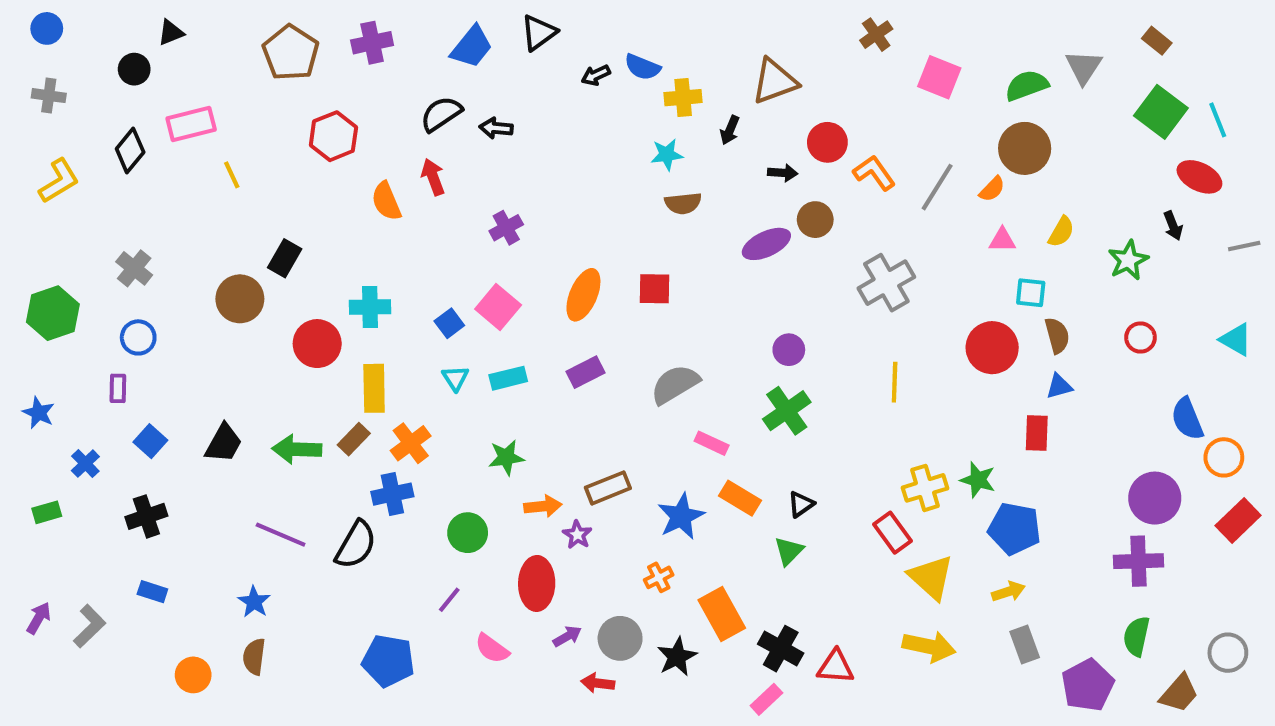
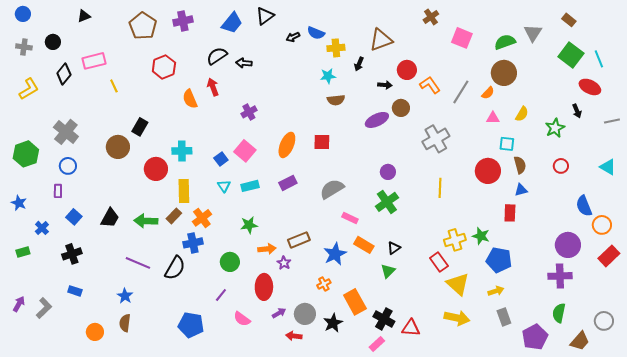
black circle: (134, 69) -> (53, 42), moved
gray cross: (134, 268) -> (66, 132), size x1.4

